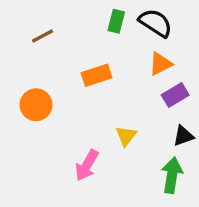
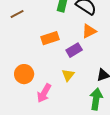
purple rectangle: (175, 95) -> (74, 50), moved
orange circle: (36, 105) -> (24, 74), moved

